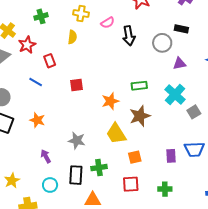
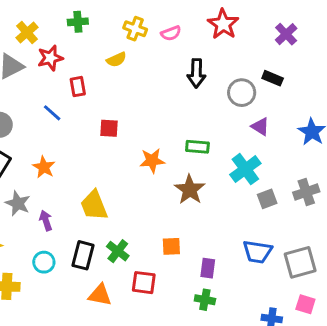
pink semicircle: (108, 23) -> (171, 33), moved
yellow semicircle: (72, 37) -> (116, 60), turned 48
purple triangle: (179, 64) -> (260, 127), turned 32
brown star: (140, 116) -> (190, 190), turned -30
yellow trapezoid: (116, 134) -> (94, 205), moved
gray star: (77, 141) -> (18, 203), moved
purple rectangle: (171, 156) -> (208, 268), moved
green cross: (99, 168) -> (118, 251), turned 35
red square: (131, 184) -> (144, 283), moved

